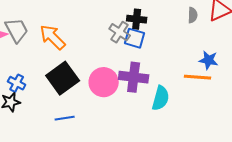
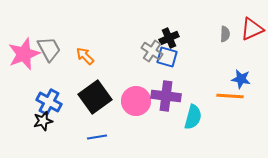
black cross: (137, 19) -> (169, 38), turned -30
orange arrow: (53, 37) -> (85, 56), size x0.7
blue cross: (17, 83) -> (49, 102), size x1.4

